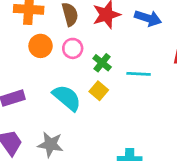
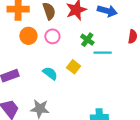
green cross: (102, 63) -> (87, 40), moved
cyan semicircle: (67, 98) -> (50, 73), size x0.7

